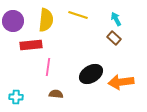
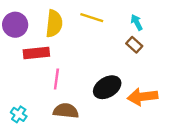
brown semicircle: (56, 94) -> (66, 111), size x1.5
cyan cross: (16, 97) -> (19, 114), turned 32

